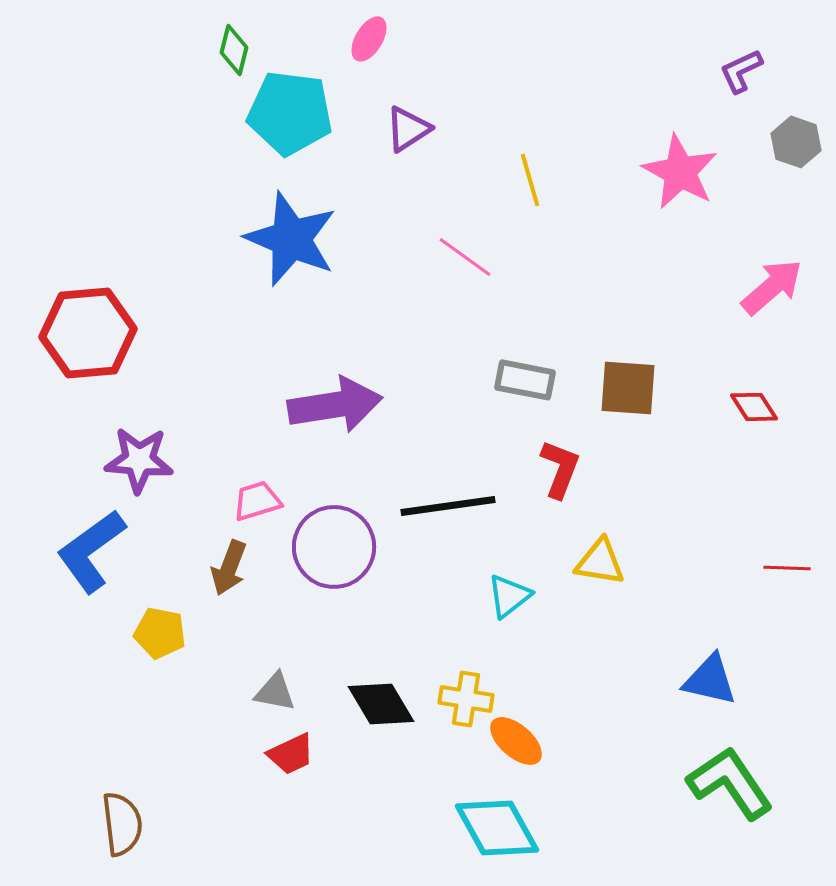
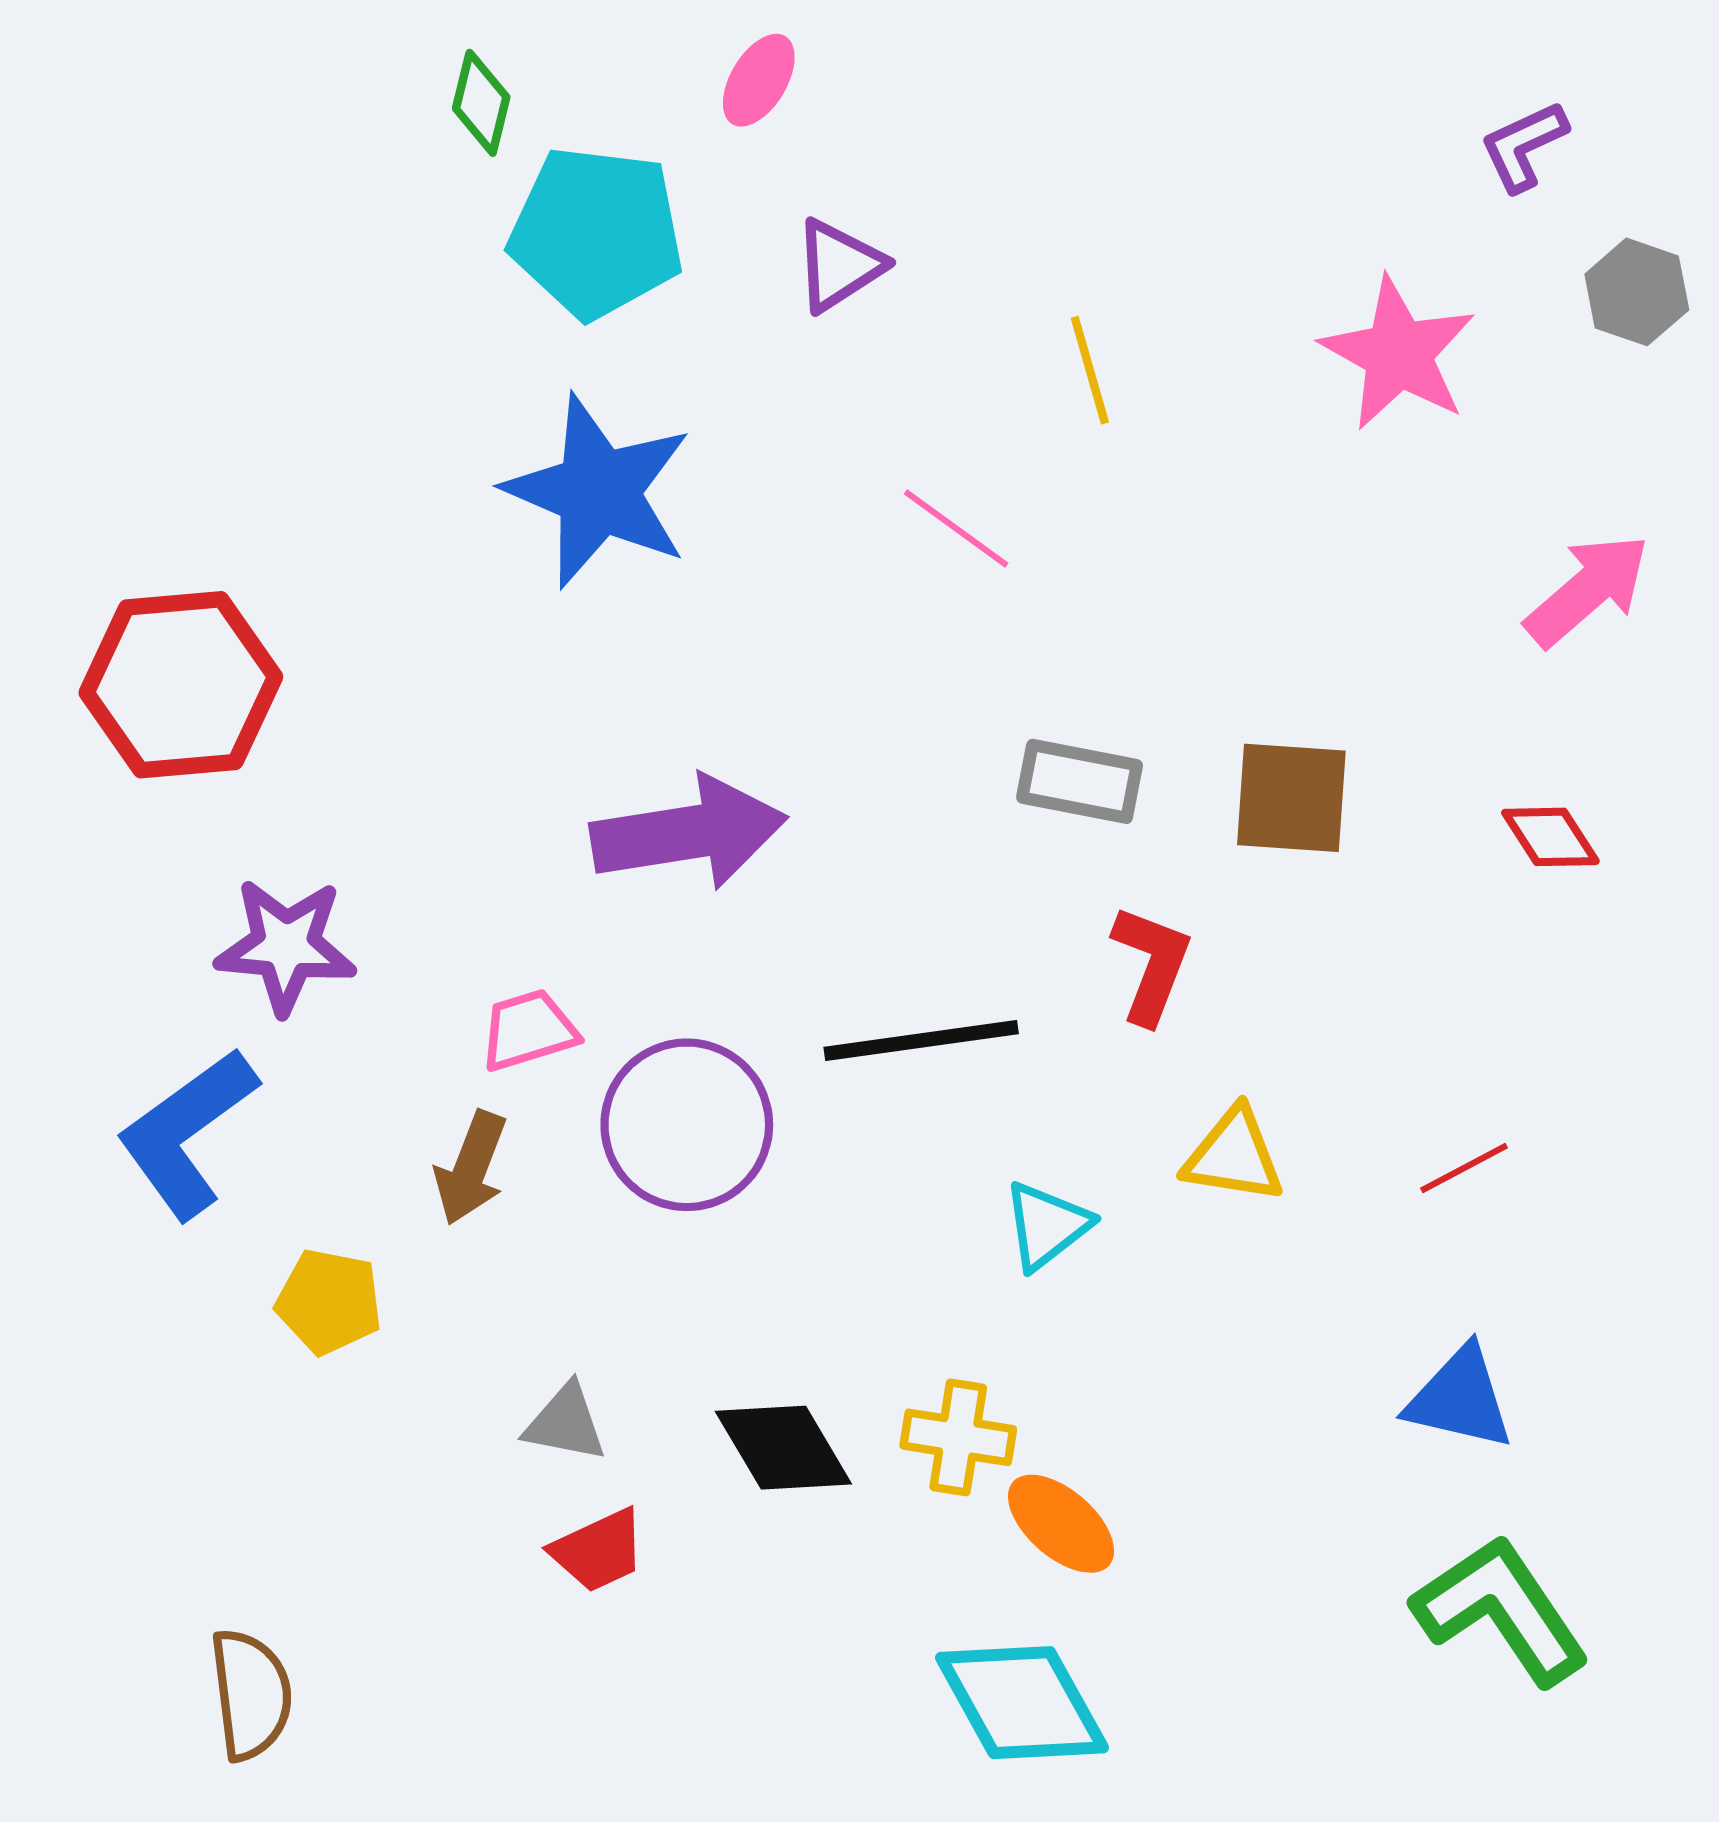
red line: (787, 568) -> (1464, 1168), moved, turned -30

